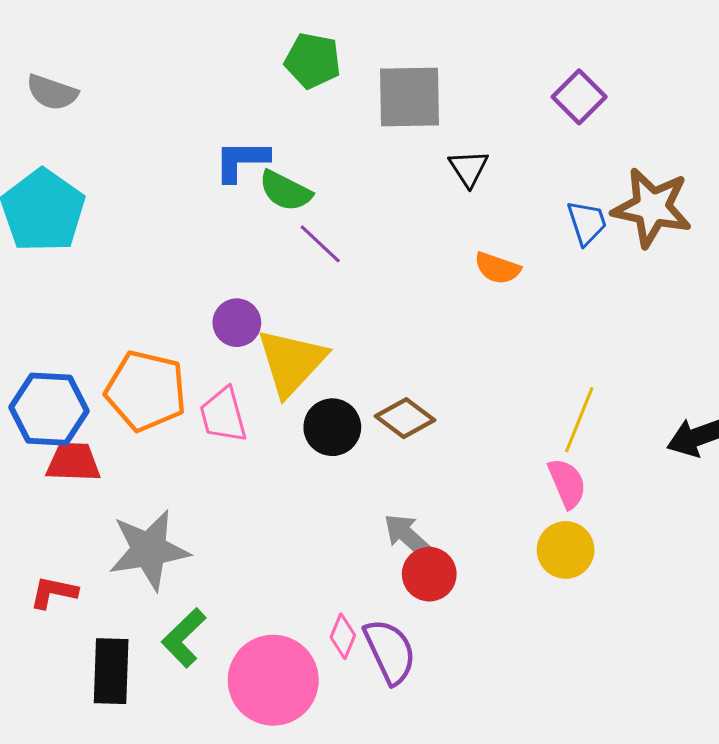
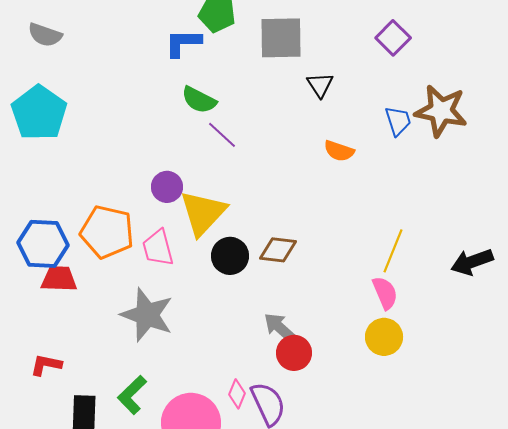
blue L-shape: (241, 161) -> (183, 43), moved
brown diamond: (405, 418) -> (278, 250), turned -30
gray star: (149, 550) -> (147, 315), moved, turned 30

